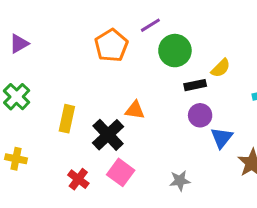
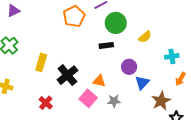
black rectangle: (195, 85) -> (106, 45), moved
orange triangle: (135, 110) -> (99, 81), moved
pink square: (121, 172) -> (88, 98), moved
gray star: (180, 181) -> (114, 101), moved

